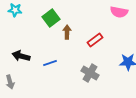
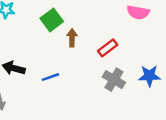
gray cross: (90, 73) -> (114, 80), moved

